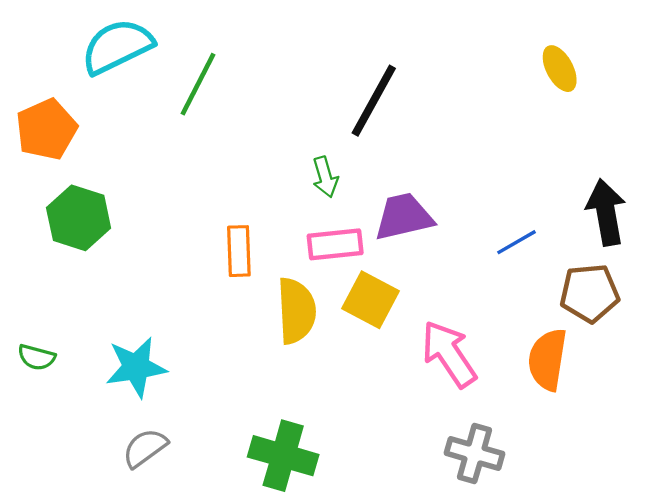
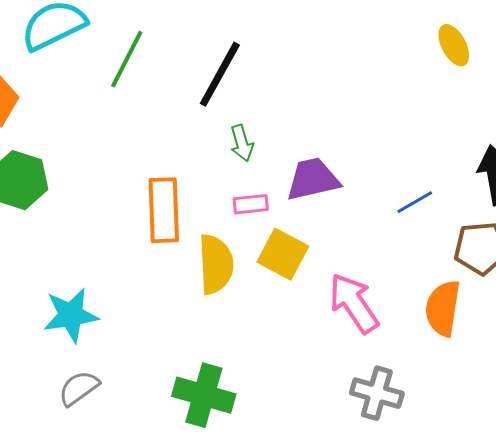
black line: (374, 101) -> (220, 74), moved
pink rectangle: (335, 244) -> (251, 204), size x0.7
orange rectangle: (239, 251) -> (164, 210), size x1.4

